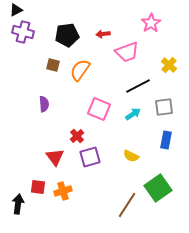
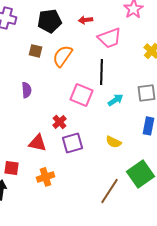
black line: (138, 86) -> (102, 72), moved, turned -60
red triangle: (55, 157) -> (38, 143), turned -42
red square: (38, 187) -> (12, 168), moved

